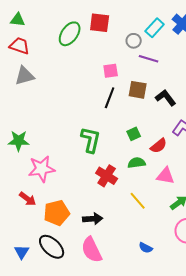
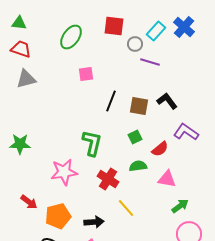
red square: (100, 23) -> (114, 26), moved
pink square: (111, 71) -> (86, 74), moved
brown square: (138, 90) -> (139, 106), moved
pink star: (42, 169) -> (64, 172), moved
yellow line: (138, 201) -> (126, 208), moved

